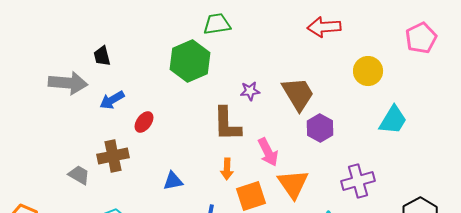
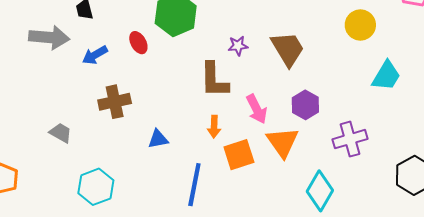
red ellipse: (144, 122) -> (138, 43), moved, turned -65
purple hexagon: (320, 128) -> (305, 105), moved
brown cross: (113, 156) -> (115, 102), moved

